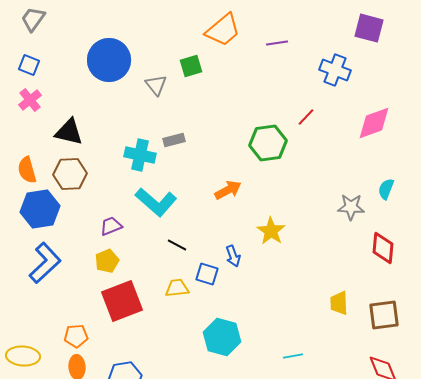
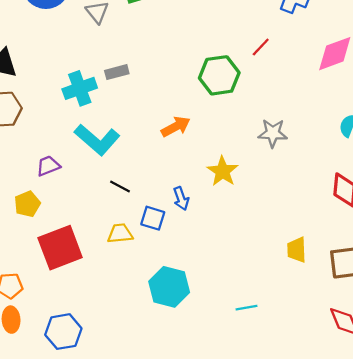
cyan cross: (140, 155) -> (80, 88), turned -32
gray star: (351, 207) -> (273, 133), moved
yellow pentagon: (107, 261) -> (27, 204), moved

